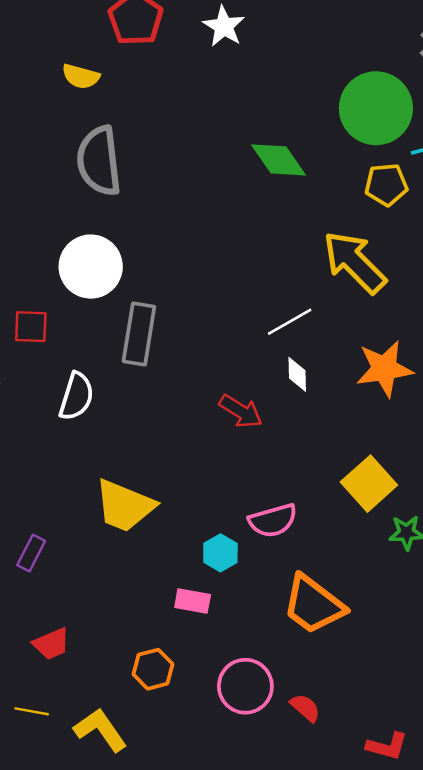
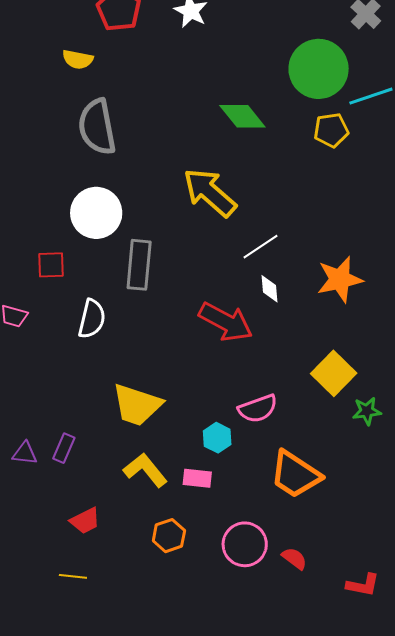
yellow arrow: (354, 262) -> (210, 192), moved
red arrow: (241, 411) -> (226, 322), size x1.5
yellow L-shape: (100, 730) -> (145, 470), moved

